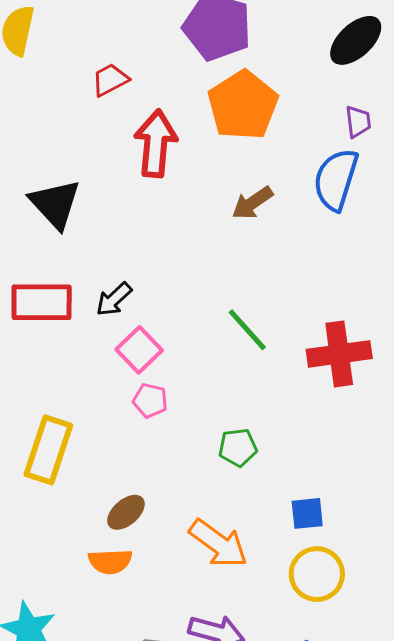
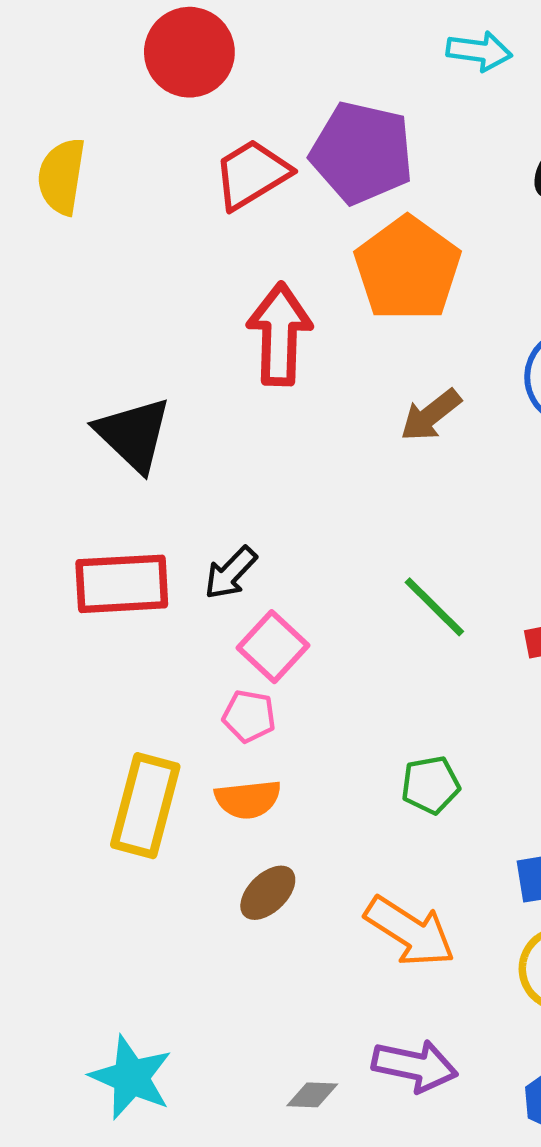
red trapezoid: (110, 80) -> (252, 174), moved, size x1.4
pink pentagon: (150, 400) -> (249, 716), moved
orange semicircle: (110, 562) -> (248, 799), moved

